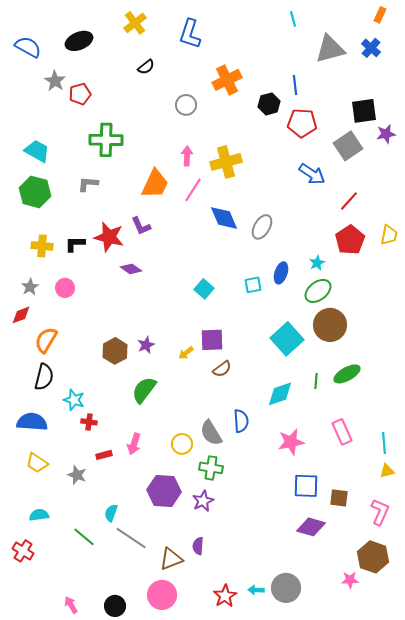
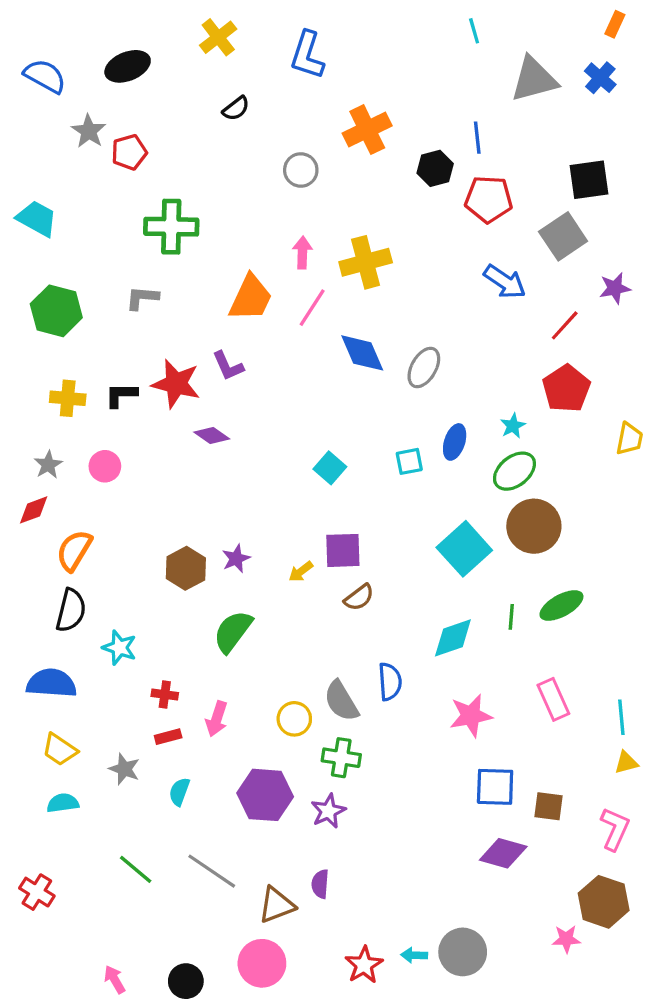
purple star: (386, 134) -> (615, 288), moved
cyan trapezoid: (37, 151) -> (37, 219), moved
yellow trapezoid: (389, 235) -> (629, 439), moved
red cross: (89, 422) -> (165, 695), moved
cyan semicircle: (111, 513) -> (179, 792), moved
cyan semicircle: (39, 515) -> (63, 803), moved

